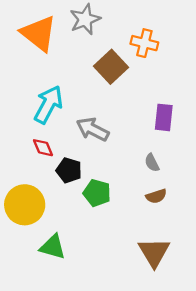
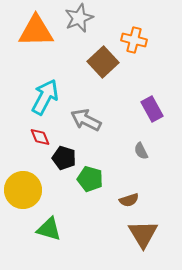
orange triangle: (39, 33) -> (36, 31), turned -39
purple rectangle: (164, 117) -> (152, 109), turned -35
brown semicircle: (156, 196) -> (129, 200), moved

